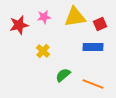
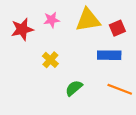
orange line: (93, 84) -> (120, 89), moved

